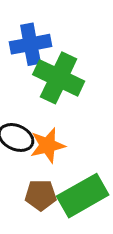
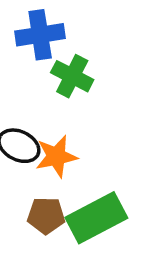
green cross: (59, 78) -> (72, 76), size x0.7

